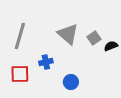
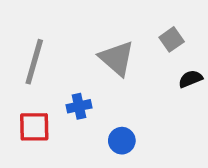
gray square: (94, 38) -> (172, 39), moved

